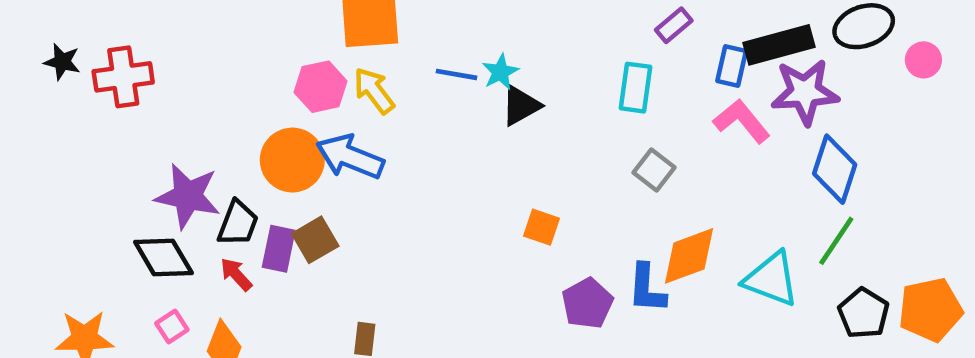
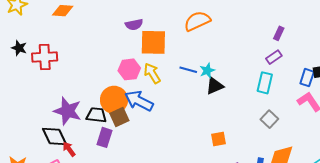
purple rectangle: (674, 25) -> (274, 57), moved
black trapezoid: (238, 223) -> (96, 115), moved, turned -110
orange square: (541, 227) -> (219, 139), turned -35
brown square: (315, 240) -> (119, 117), moved
red arrow: (236, 274) -> (69, 149), moved

